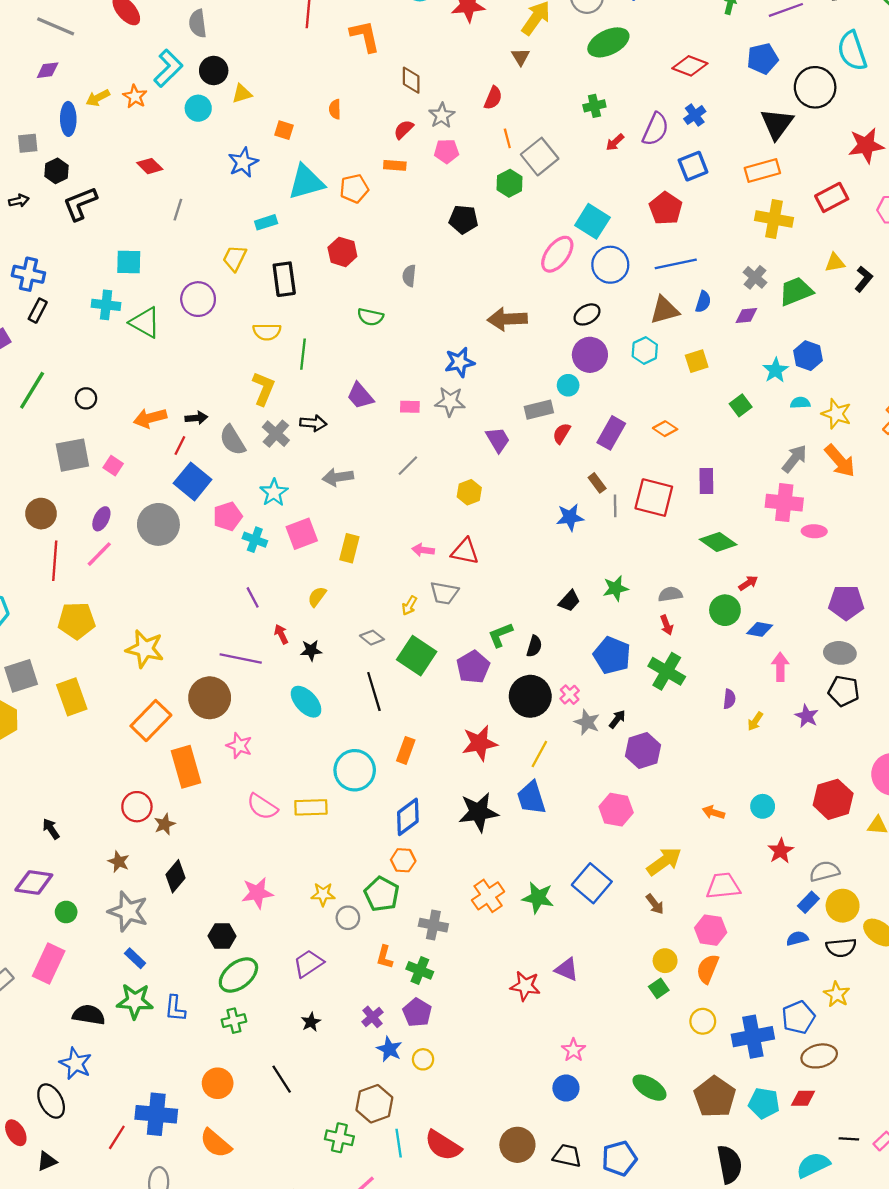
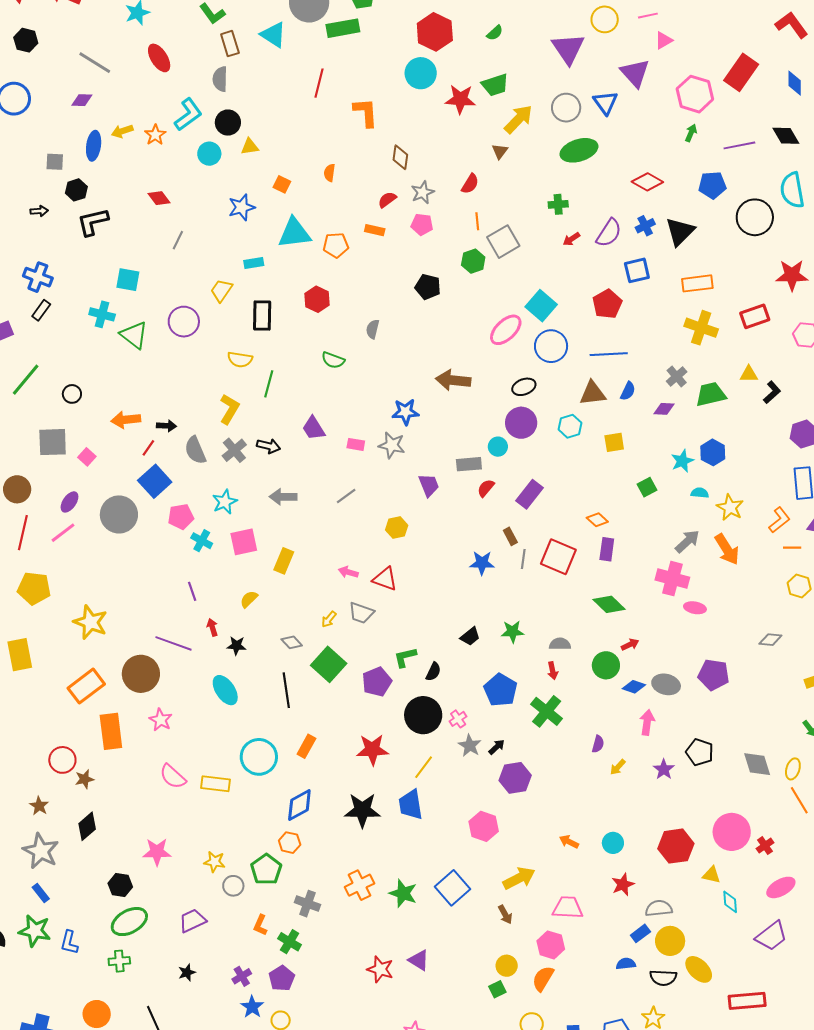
black triangle: (777, 124) -> (680, 232), moved
orange diamond: (665, 429) -> (597, 520), moved
gray ellipse: (840, 653) -> (666, 684), moved

